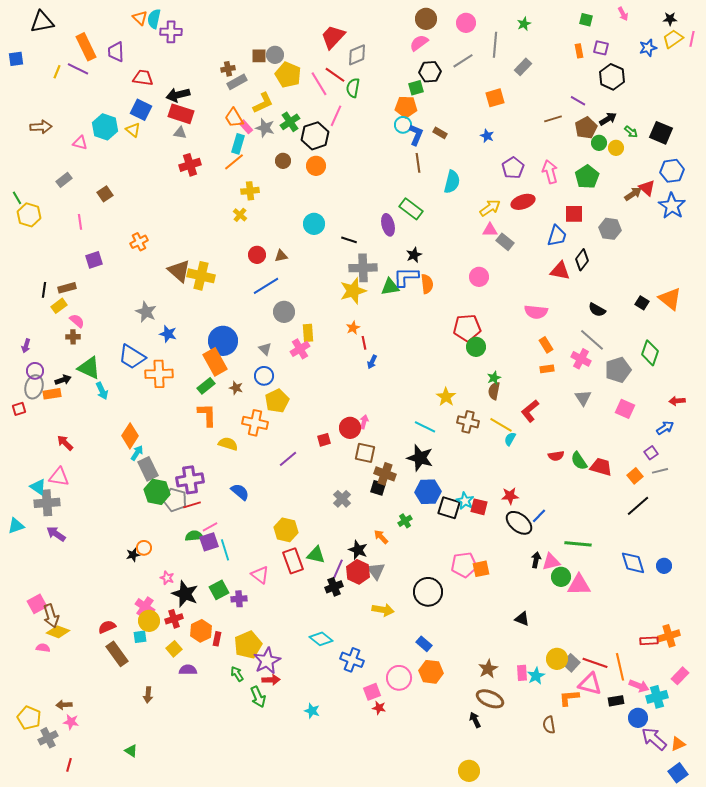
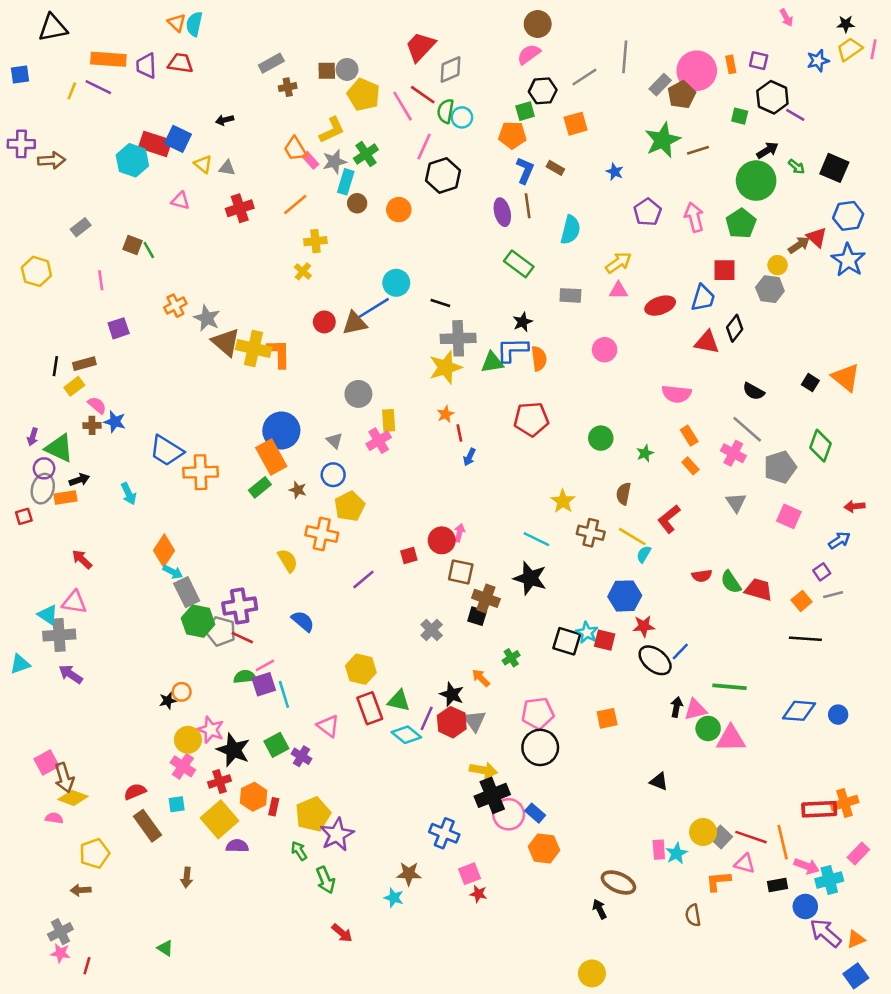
green square: (586, 20) -> (740, 116), moved
pink circle: (466, 23) -> (697, 71), moved, size x1.6
green star: (524, 24) -> (663, 140), moved, size x2.0
purple cross: (171, 32) -> (21, 144), moved
orange rectangle: (86, 47) -> (108, 59), turned -60
red trapezoid: (143, 78) -> (180, 63), moved
gray rectangle: (237, 82) -> (271, 63), moved
black arrow: (178, 95) -> (225, 120), size x0.6
orange square: (495, 98) -> (576, 124), moved
purple line: (578, 101) -> (795, 115), moved
red rectangle: (181, 114) -> (155, 144), moved
cyan circle: (403, 125) -> (462, 117), moved
gray star: (265, 128) -> (334, 162), turned -30
brown pentagon: (586, 128) -> (682, 95), moved
yellow triangle: (133, 130) -> (203, 164), moved
black hexagon: (315, 136) -> (443, 175), moved
pink triangle: (80, 143) -> (180, 201), moved
green circle: (599, 143) -> (756, 181), size x2.0
cyan rectangle: (238, 144) -> (346, 182), moved
yellow circle: (616, 148) -> (778, 265), moved
brown square: (105, 194) -> (132, 245), turned -35
green line: (17, 198) -> (149, 250), moved
red ellipse: (523, 202) -> (660, 306), moved
purple ellipse: (388, 225) -> (502, 212), moved
gray rectangle: (505, 242) -> (570, 295), moved, turned -36
brown triangle: (281, 256) -> (355, 323), size x1.5
blue line: (266, 286) -> (374, 308), moved
gray star: (146, 312) -> (207, 318), moved
red pentagon: (467, 328) -> (531, 419), moved
blue star: (168, 334) -> (115, 422), moved
green triangle: (89, 368) -> (59, 448), moved
orange rectangle: (547, 369) -> (690, 466), turned 56
green star: (494, 378) -> (645, 453), moved
orange L-shape: (207, 415) -> (279, 354), moved
yellow semicircle: (228, 444) -> (288, 561), turned 42
cyan arrow: (137, 453) -> (173, 572), turned 84
blue hexagon: (428, 492) -> (625, 596), moved
red line: (192, 505) -> (242, 638), turned 42
black line: (638, 506) -> (805, 639), turned 45
blue diamond: (633, 563) -> (799, 711), turned -68
pink pentagon: (464, 565) -> (538, 713), moved
pink star: (167, 578) -> (211, 730), size x1.5
black cross: (334, 587) -> (492, 795), moved, size x1.5
purple cross: (239, 599) -> (302, 756), turned 35
yellow circle: (149, 621) -> (188, 740), moved
cyan diamond: (321, 639) -> (406, 735), moved
red rectangle: (649, 641) -> (819, 809), size x1.5
yellow square: (174, 649) -> (220, 819), size x1.8
brown star: (488, 669) -> (409, 874), moved, turned 30
pink circle: (399, 678) -> (509, 814), moved
red arrow: (271, 680) -> (342, 933), moved, turned 42
pink triangle: (590, 684) -> (745, 864), size x0.7
yellow pentagon: (29, 718) -> (95, 853), moved, turned 30
pink star: (71, 722) -> (60, 953), moved

